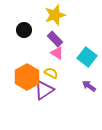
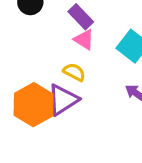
orange hexagon: (27, 77) -> (34, 105), moved

